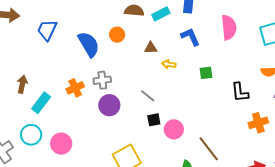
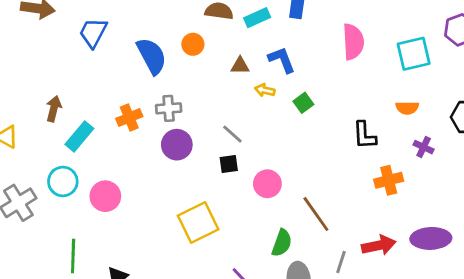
blue L-shape: (190, 37) -> (282, 60), moved
green square: (206, 73) -> (303, 103), moved, turned -32
black square: (154, 120) -> (229, 164), moved

